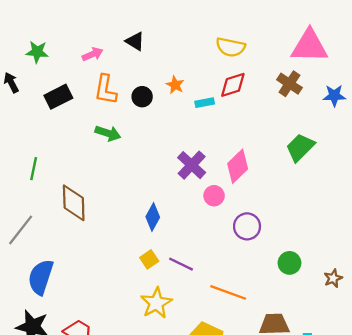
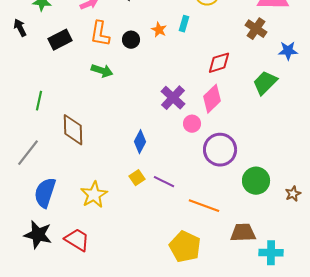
red diamond: (233, 85) -> (219, 63), moved
blue star: (334, 96) -> (288, 51), moved
cyan rectangle: (205, 103) -> (184, 24), moved, turned -63
purple circle: (247, 226) -> (220, 150), size x1.4
green circle: (289, 263) -> (256, 181), size x1.4
yellow star: (156, 303) -> (94, 195), moved

